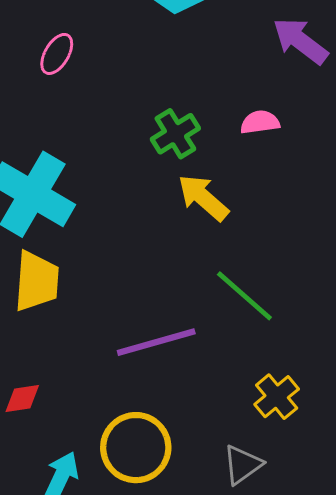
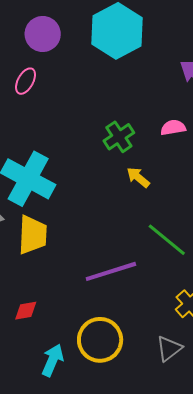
pink ellipse: (57, 54) -> (25, 81), moved
yellow arrow: (203, 198) -> (138, 177), size x0.7

